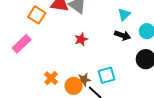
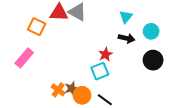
red star: (81, 39) -> (105, 54), moved
cyan square: (106, 75) -> (100, 71), moved
brown star: (84, 80) -> (72, 88), moved

